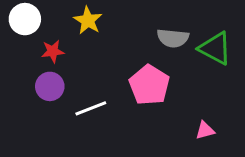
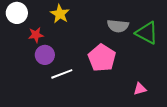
purple circle: (50, 86) -> (45, 55), moved

